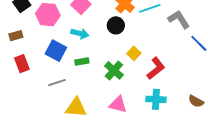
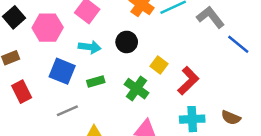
black circle: (116, 25) -> (127, 42), moved
brown semicircle: (196, 101) -> (231, 118), moved

